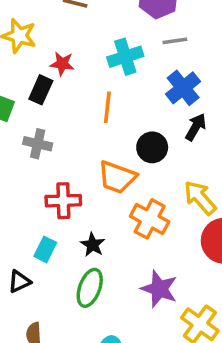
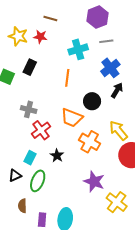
red star: (62, 64) -> (40, 37), moved
gray cross: (38, 144) -> (29, 109), moved
red cross: (63, 201) -> (41, 130), turned -36
green ellipse: (90, 288) -> (38, 181), moved

